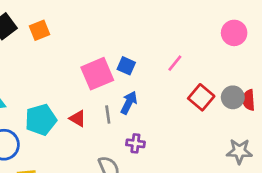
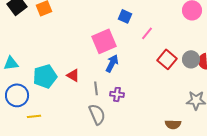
blue square: (126, 66) -> (125, 16), moved
pink square: (97, 74) -> (104, 41), moved
gray line: (108, 114) -> (96, 88), moved

